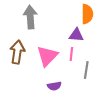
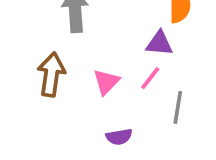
pink line: (71, 54) -> (150, 78), turned 32
pink triangle: (47, 56) -> (106, 82), size x0.7

